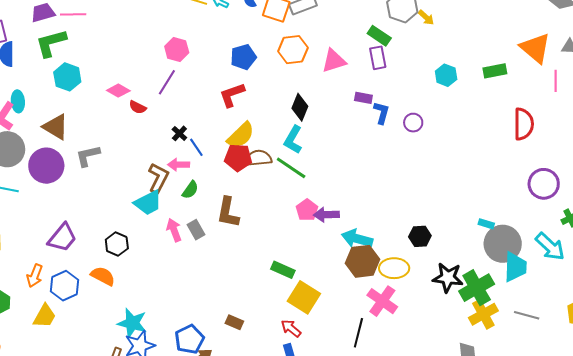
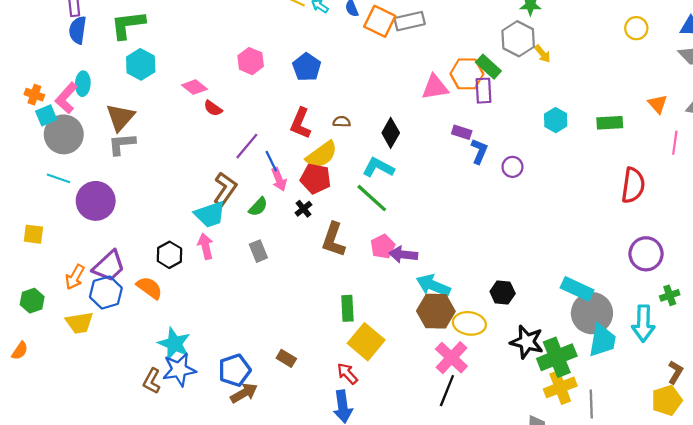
orange triangle: (535, 48) -> (658, 104), size x0.6
pink hexagon: (177, 49) -> (251, 61), moved
orange hexagon: (293, 50) -> (467, 74), moved
blue pentagon: (243, 57) -> (307, 67), moved, turned -30
purple line: (167, 82) -> (247, 146), moved
red L-shape: (232, 95) -> (301, 123), moved, turned -56
brown triangle: (56, 127) -> (120, 117), turned 32
black cross: (179, 133) -> (303, 209), moved
cyan L-shape: (293, 140) -> (378, 167), turned 80
gray L-shape: (88, 156) -> (122, 144), moved
brown semicircle: (258, 158) -> (342, 122), moved, size x0.6
pink arrow: (179, 165) -> (279, 179), moved, turned -120
purple circle: (46, 166) -> (96, 201), moved
brown L-shape: (228, 212) -> (333, 240), moved
cyan rectangle: (486, 224) -> (577, 289), size x1.8
pink arrow: (174, 230) -> (206, 246), moved
purple trapezoid: (62, 238) -> (109, 266), moved
cyan arrow: (550, 247) -> (643, 323), turned 40
green rectangle: (283, 270) -> (347, 308), turned 55
gray line: (527, 315) -> (591, 404), moved, turned 65
yellow trapezoid: (45, 316) -> (79, 323), turned 44
black line: (358, 333) -> (447, 391), moved

